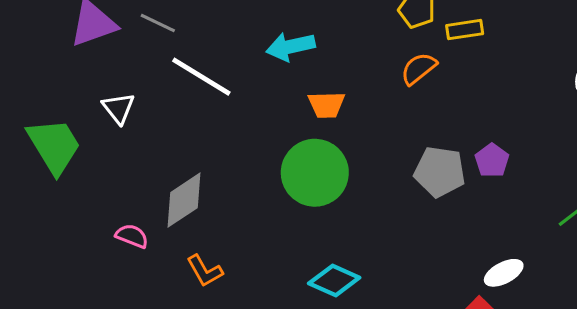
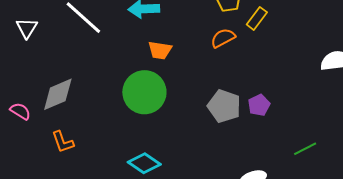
yellow rectangle: (465, 30) -> (257, 18), turned -55

